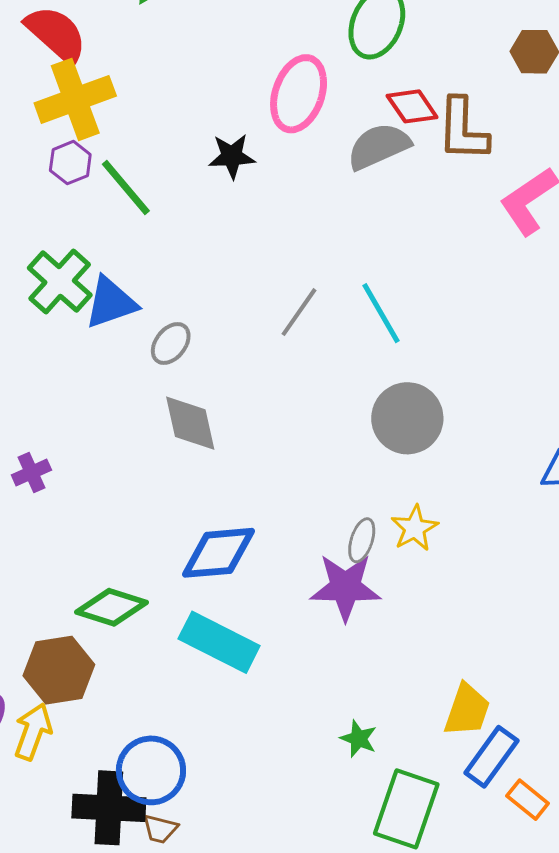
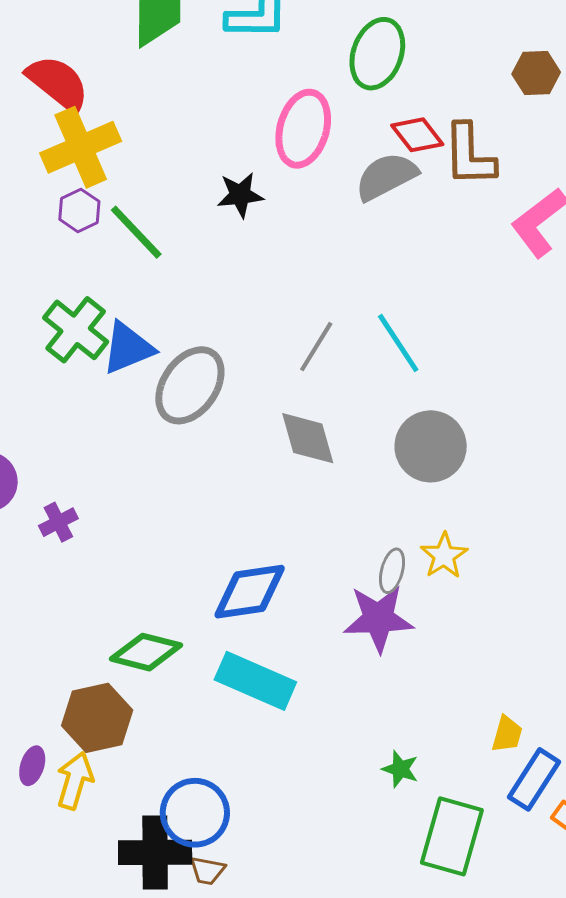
gray ellipse: (171, 343) -> (190, 385), size x1.8
gray diamond: (190, 423) -> (308, 438), moved
yellow trapezoid: (467, 710) -> (507, 734), size x0.7

